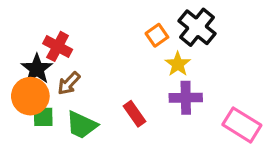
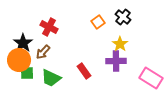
black cross: (197, 27) -> (123, 17), size x0.7
red cross: (58, 46) -> (49, 27), moved
yellow star: (178, 64) -> (120, 44), moved

